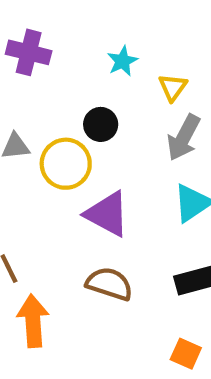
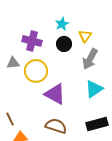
purple cross: (29, 52) -> (32, 41), moved
black circle: (101, 124) -> (64, 44), moved

